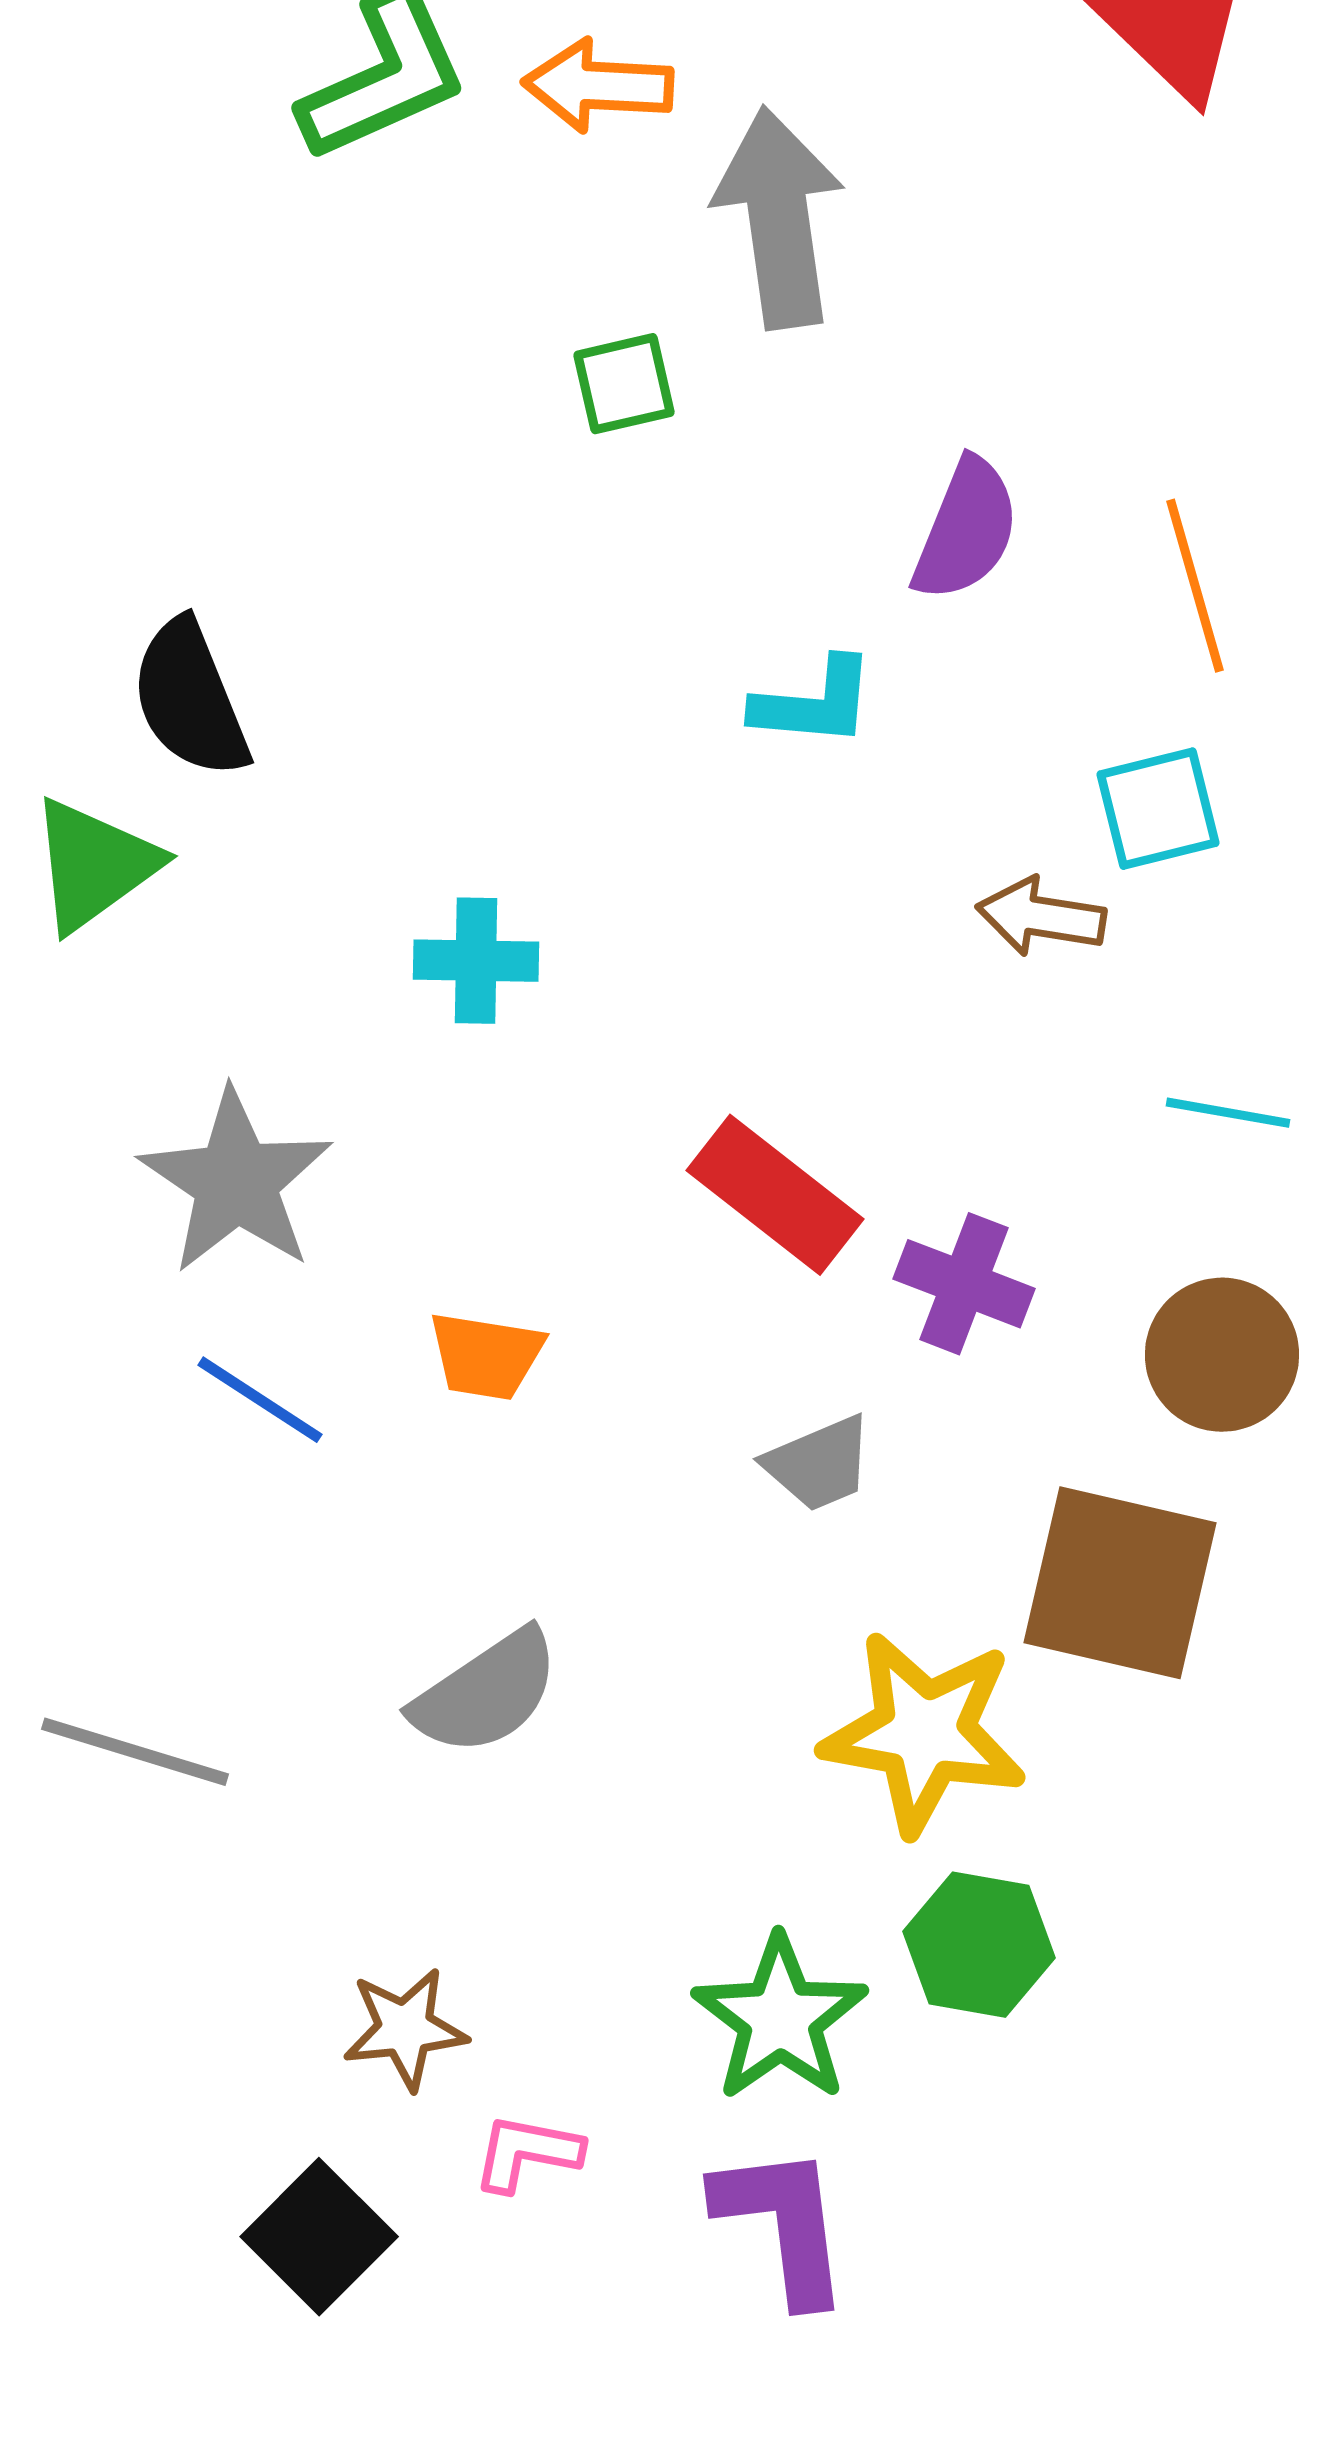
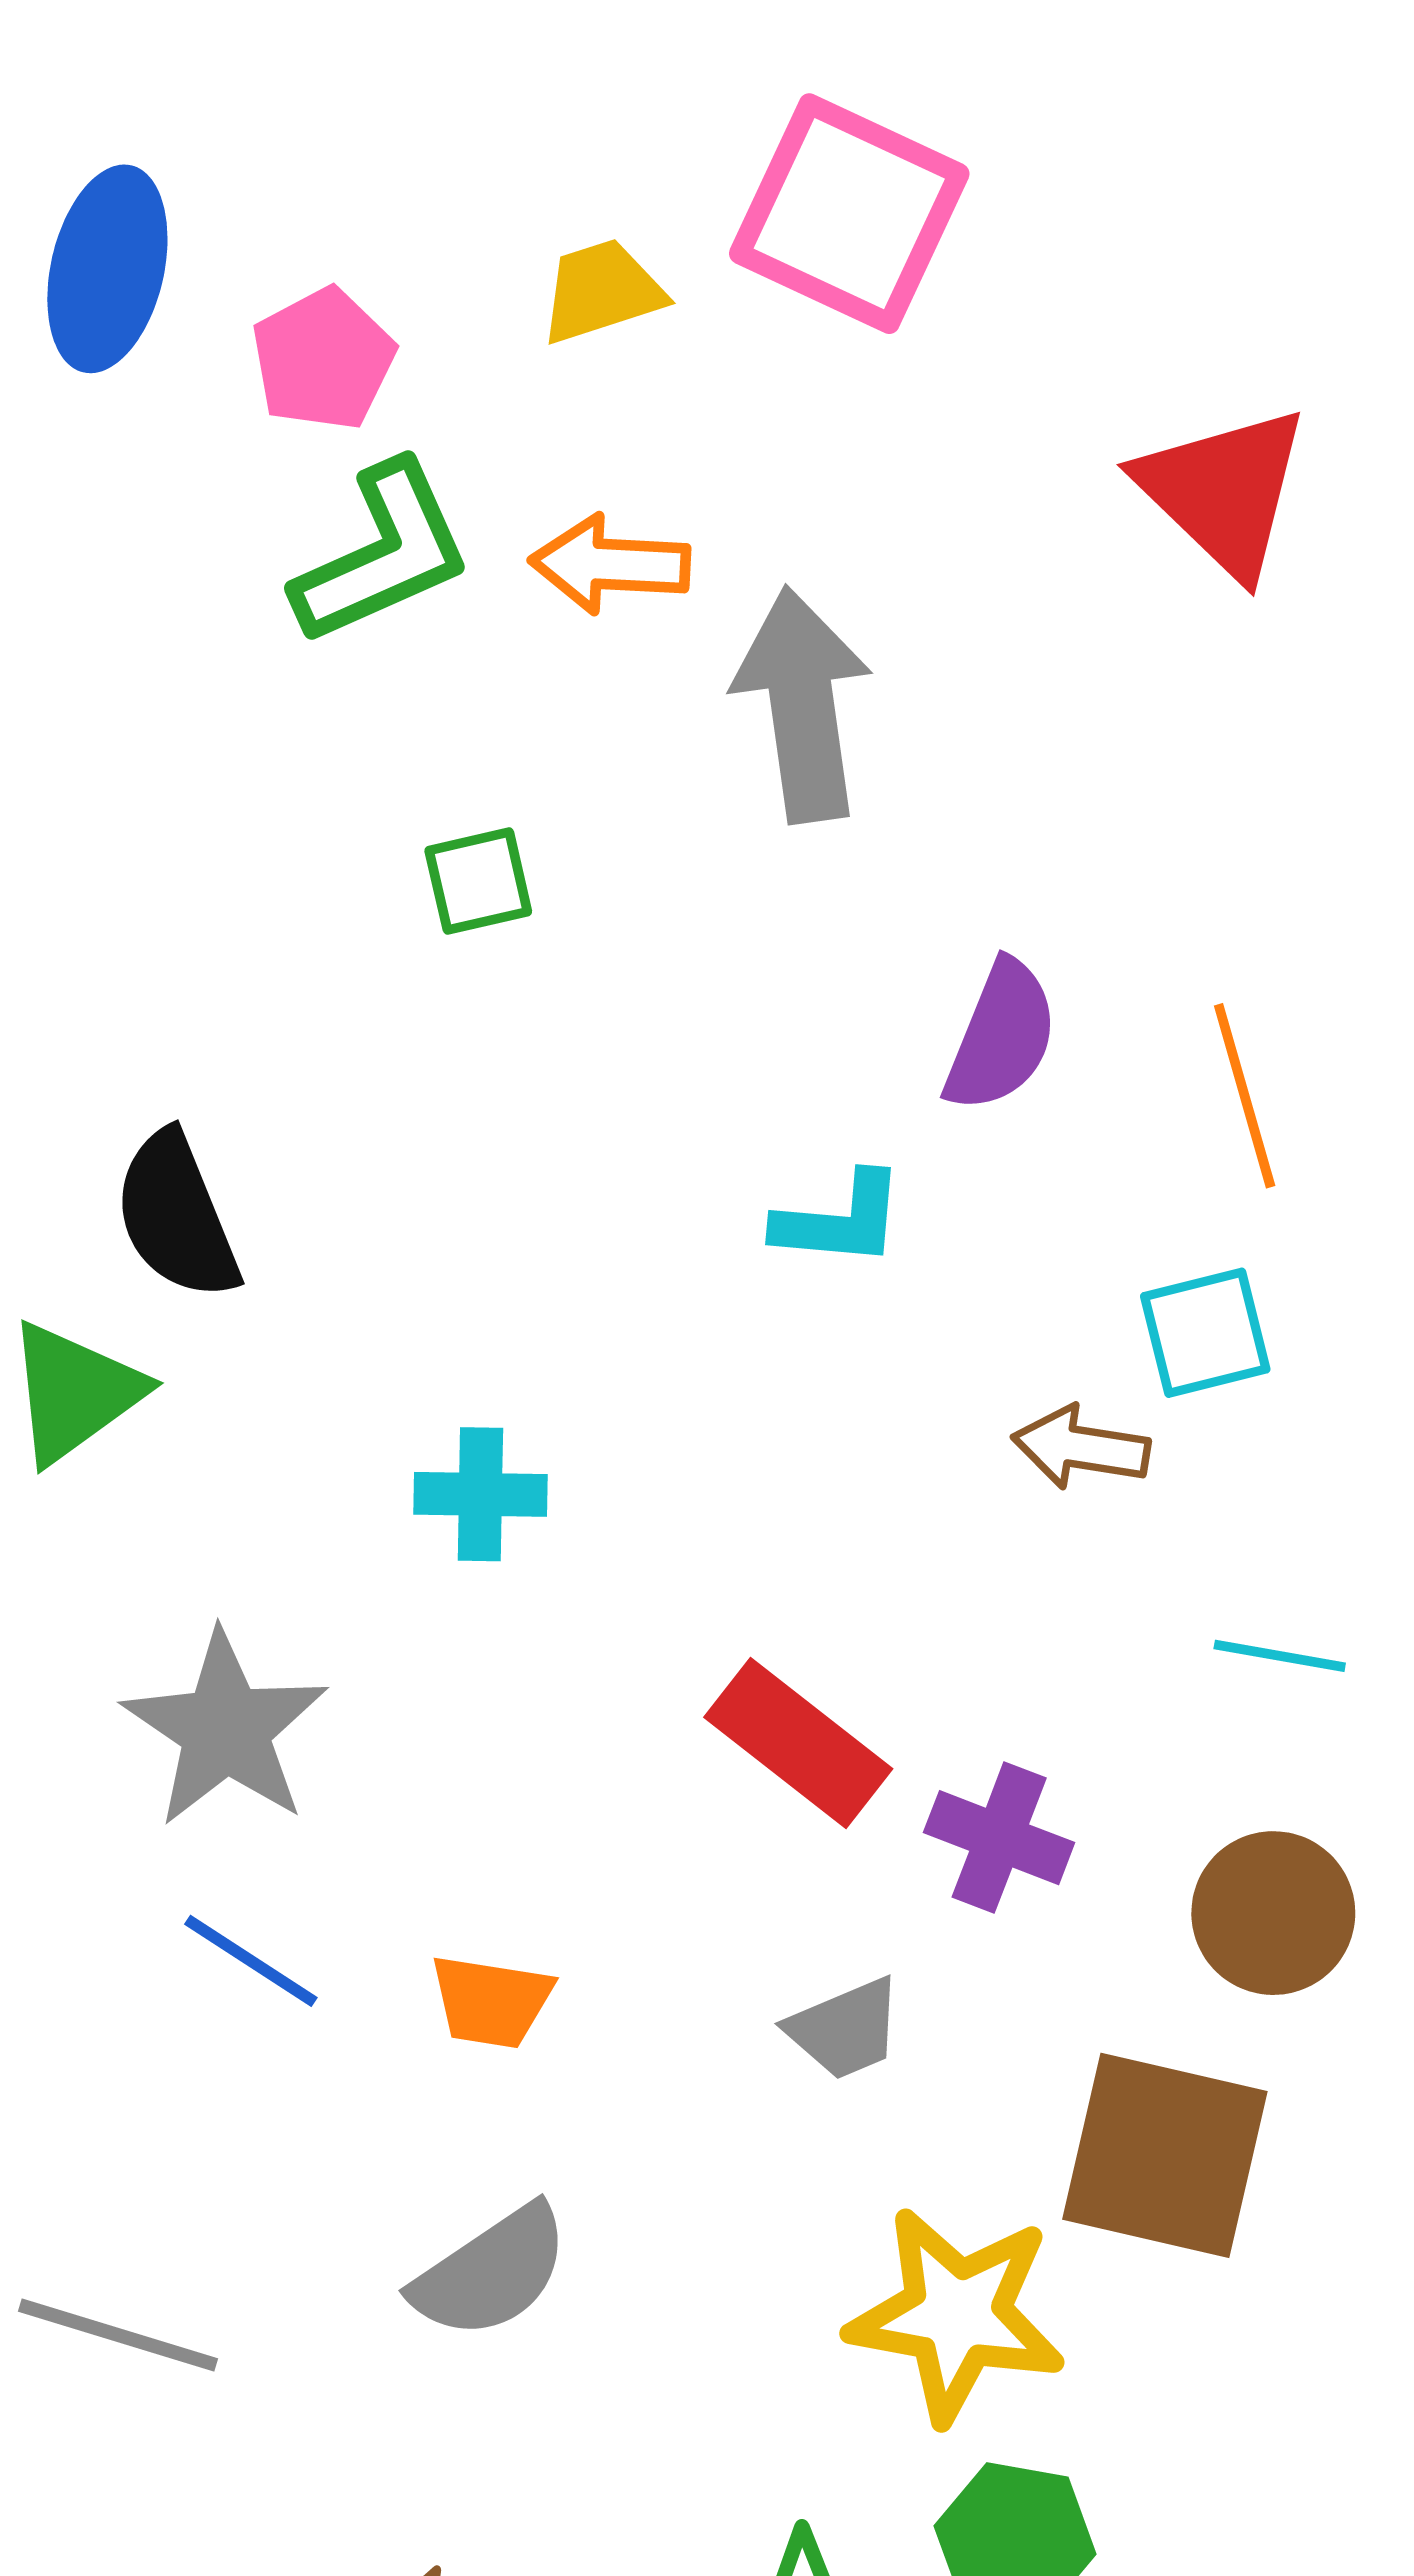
green square: (624, 384) -> (478, 881), moved
orange trapezoid: (486, 1356) -> (491, 2001), moved

